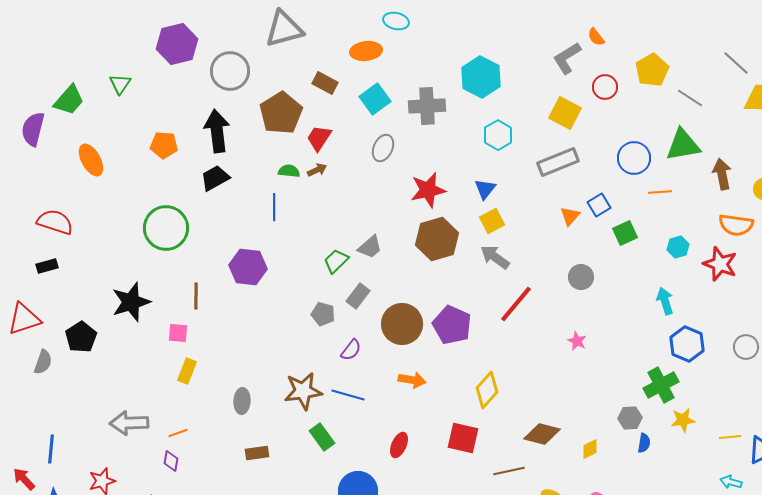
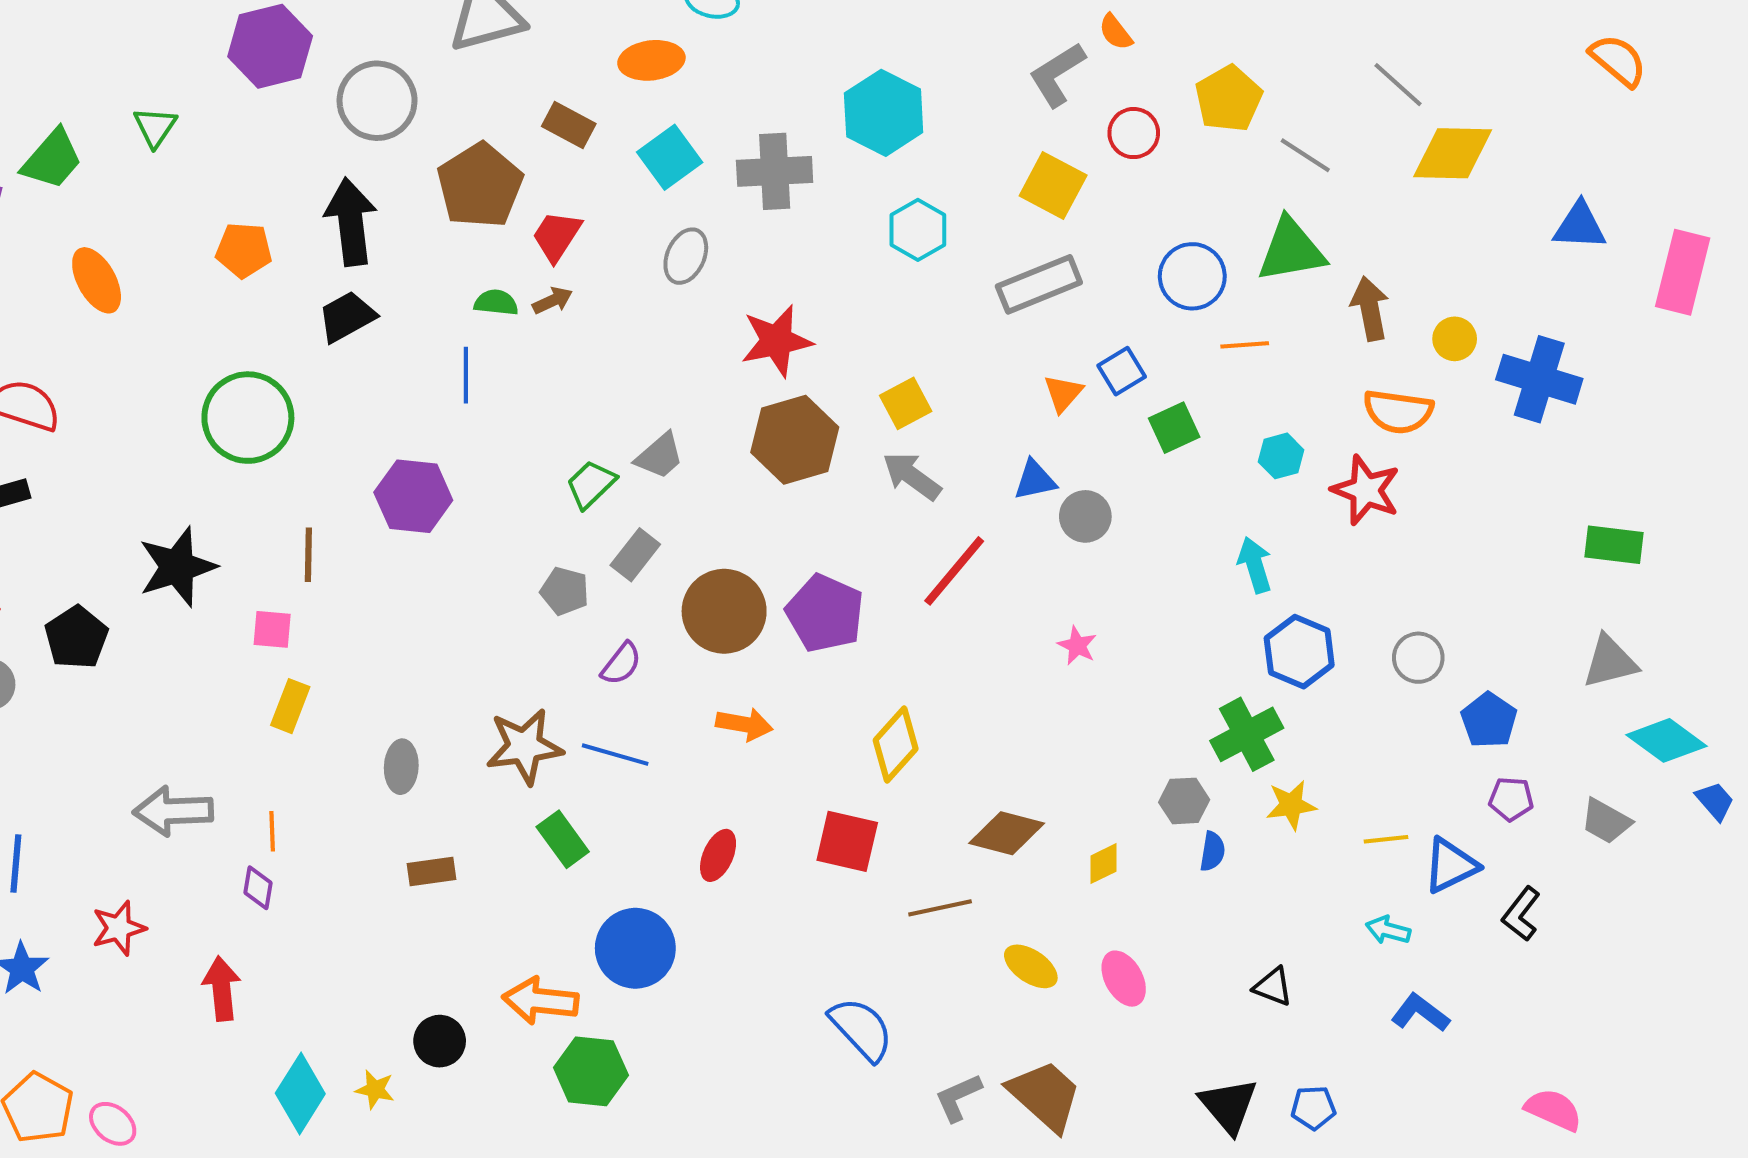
blue triangle: (485, 189) -> (1035, 480), moved, turned 40
orange line: (178, 433) -> (272, 831), turned -72

